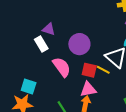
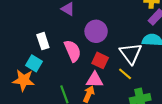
white rectangle: (41, 44) -> (43, 41), moved
yellow line: (103, 70) -> (125, 74), moved

